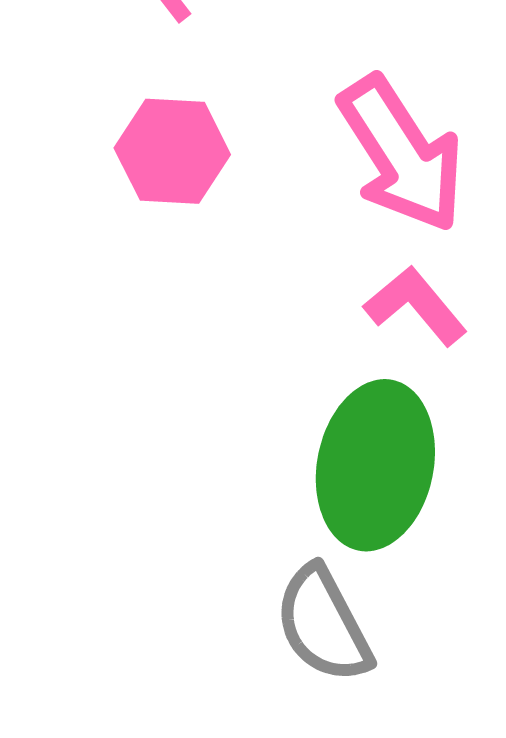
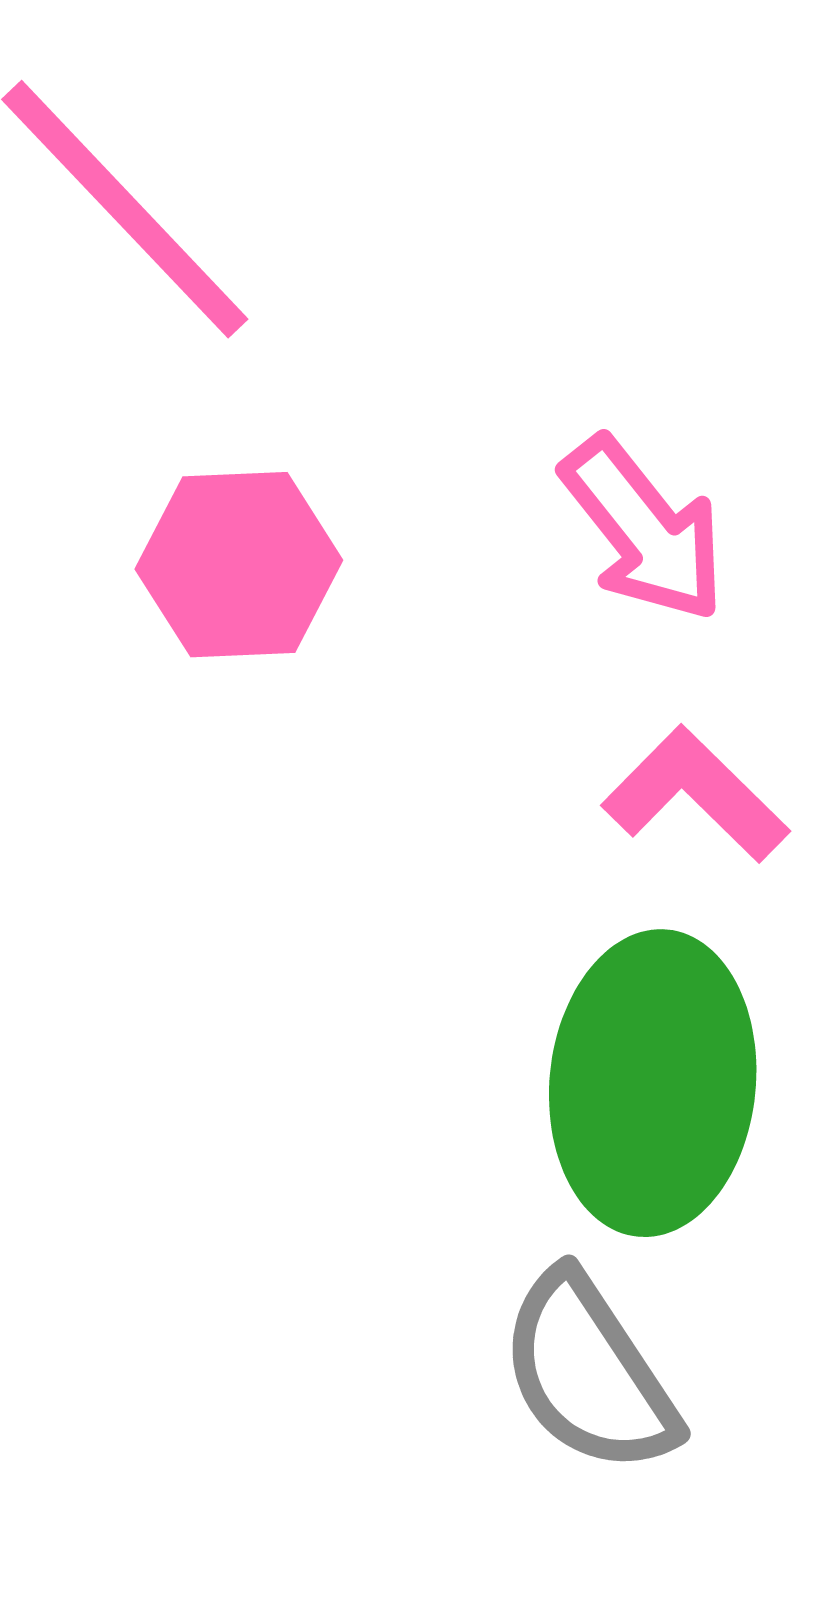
pink arrow: (401, 154) -> (644, 529), size x0.7

